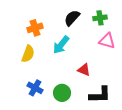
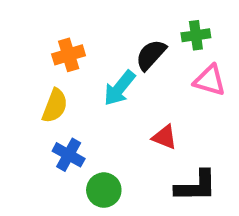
black semicircle: (72, 18) -> (151, 55), moved
blue cross: (35, 88) -> (69, 155), moved
green circle: (62, 93) -> (104, 190), moved

